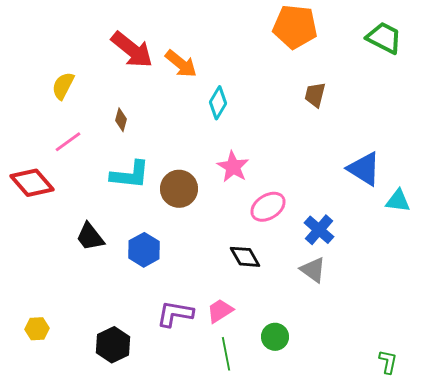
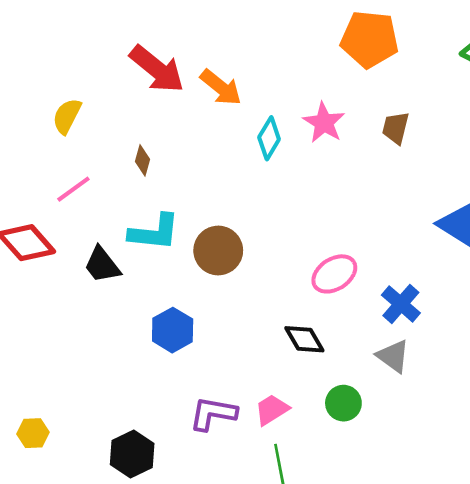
pink star: (233, 167) -> (324, 123), moved
black trapezoid: (90, 237) -> (102, 265), moved
green circle: (275, 337) -> (343, 403), moved

